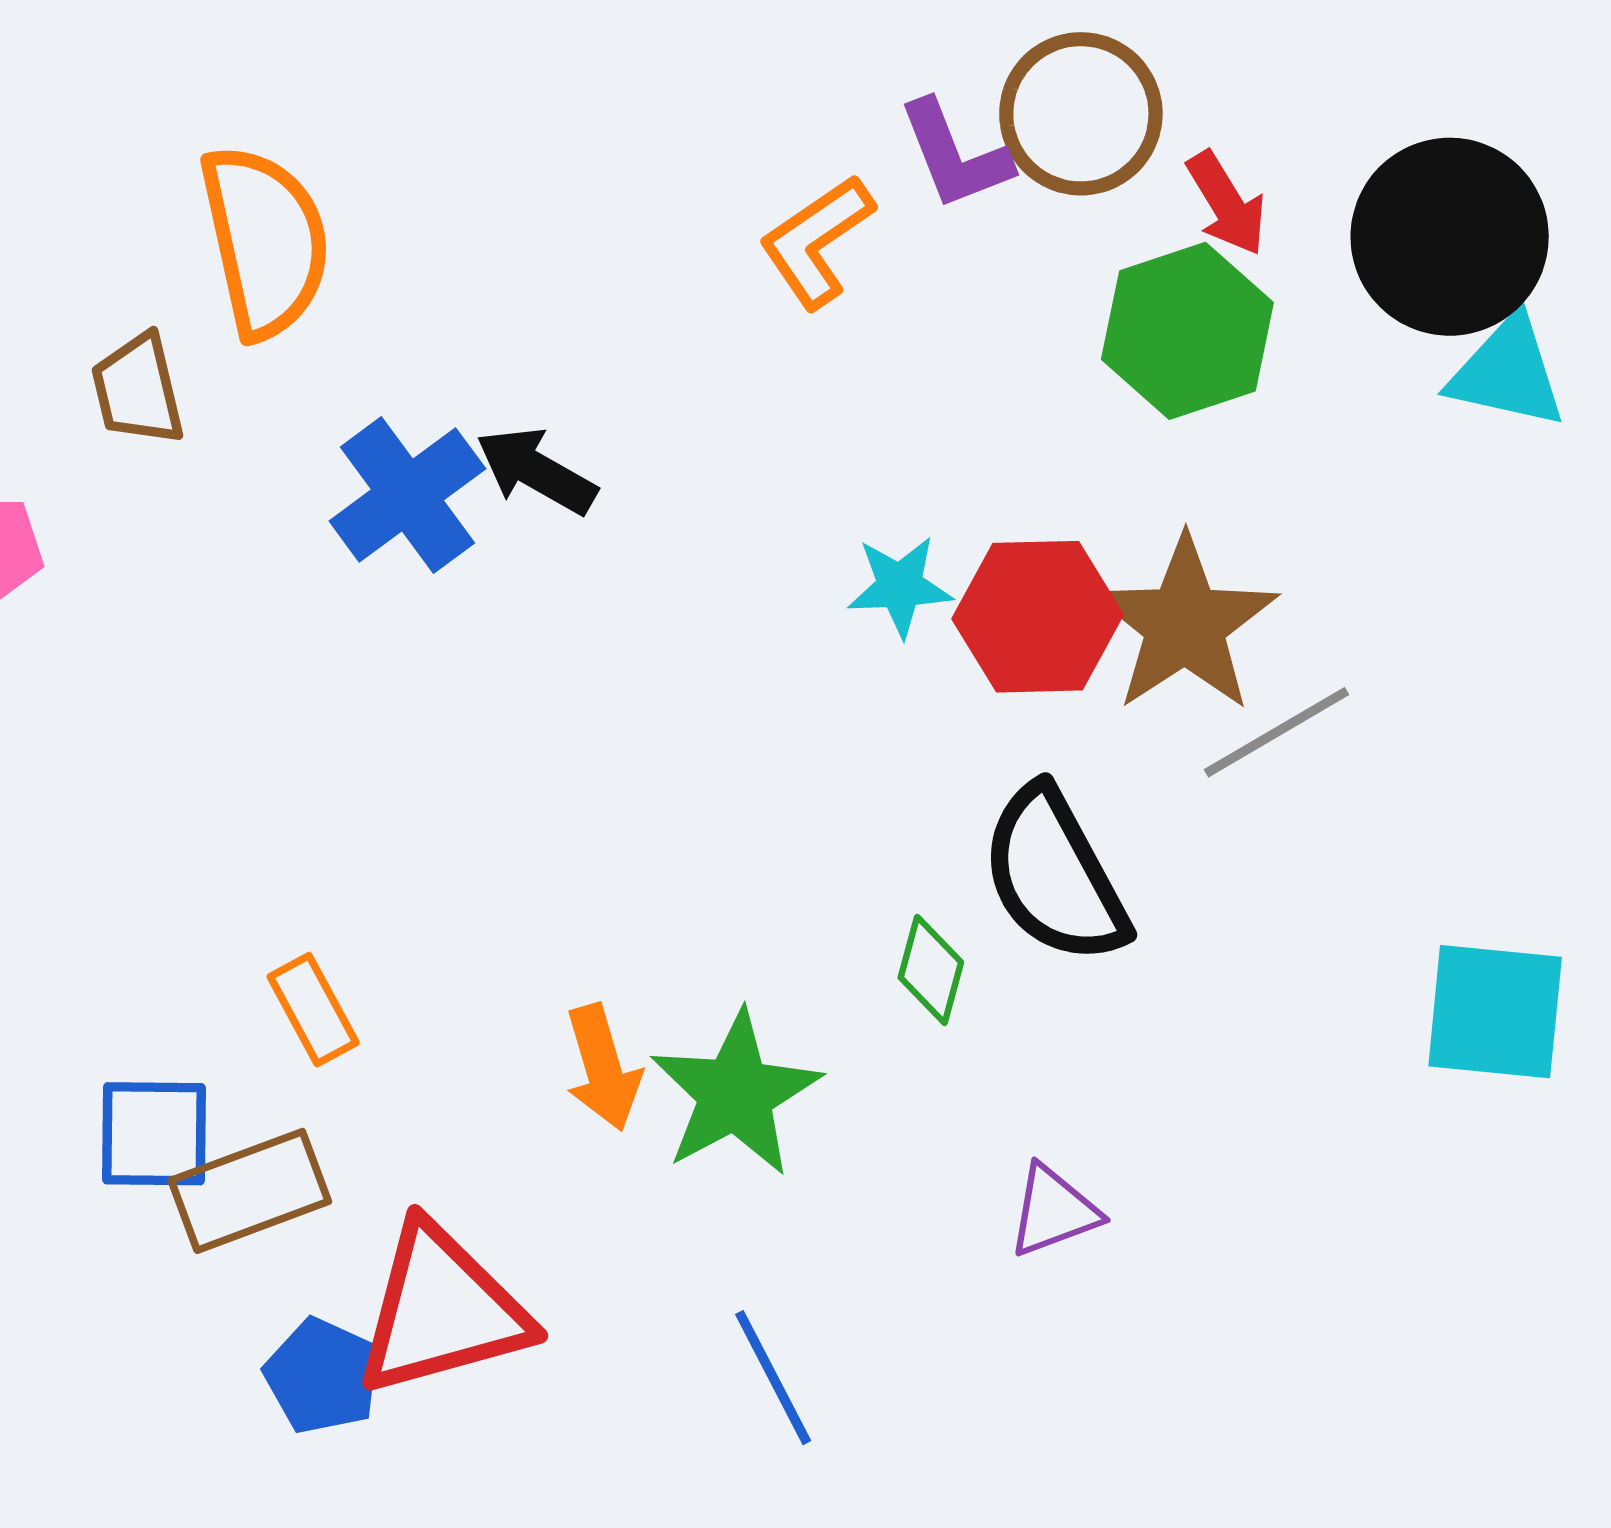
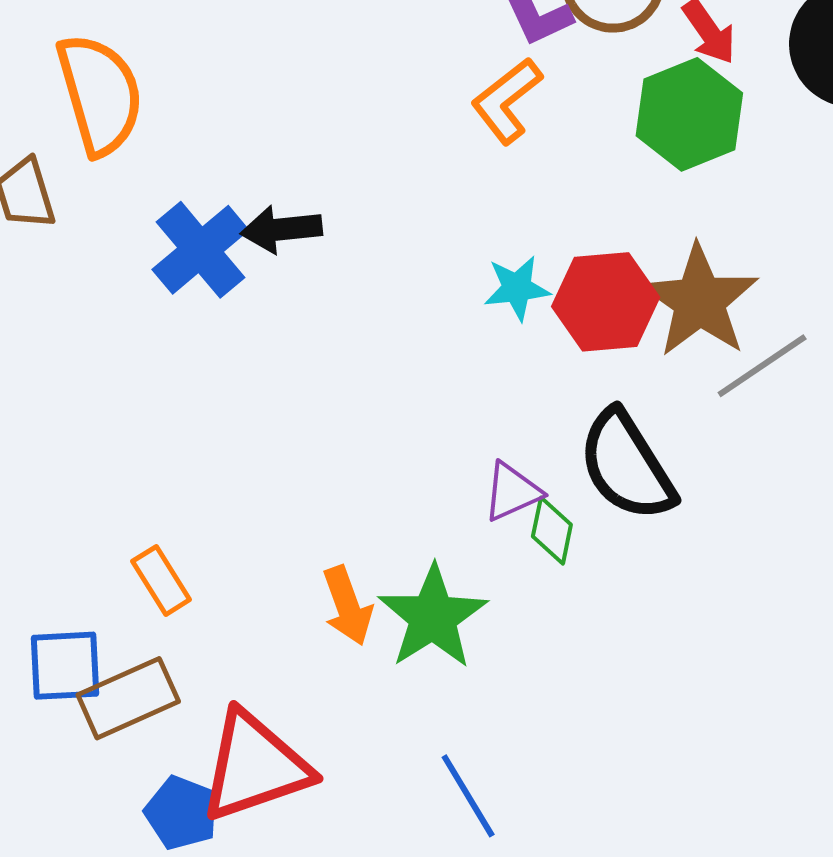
orange L-shape: (817, 241) -> (507, 101), moved
black arrow: (536, 471) -> (281, 229), turned -32
purple triangle: (1053, 1211) -> (512, 492), moved

